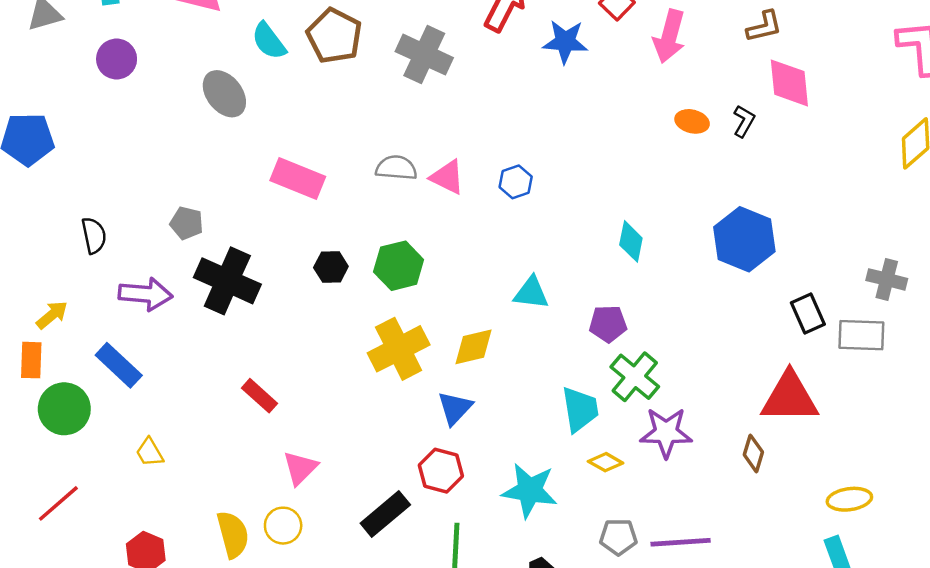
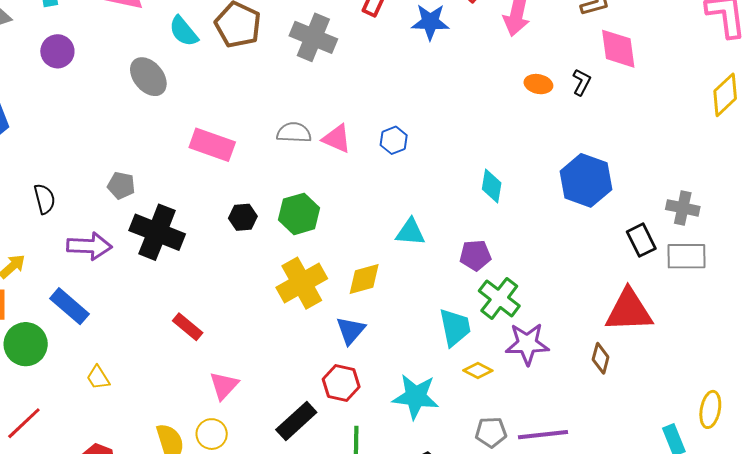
gray cross: (887, 279) -> (683, 208), moved
yellow ellipse: (849, 499) -> (710, 409), moved, turned -69

